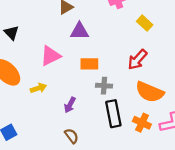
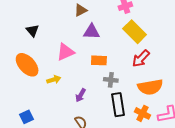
yellow rectangle: (145, 23) -> (135, 32), moved, size x1.6
orange semicircle: (150, 92) -> (150, 87), turned -35

